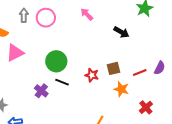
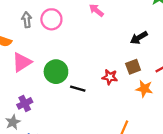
black arrow: (121, 32) -> (139, 38), moved, turned 126
green circle: (56, 61) -> (56, 72), moved
purple cross: (41, 91) -> (25, 103), moved, turned 32

